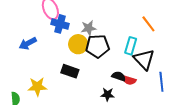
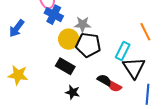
blue arrow: (28, 43) -> (17, 28), turned -36
black rectangle: (70, 71) -> (65, 66), moved
black star: (107, 94) -> (73, 92), moved

